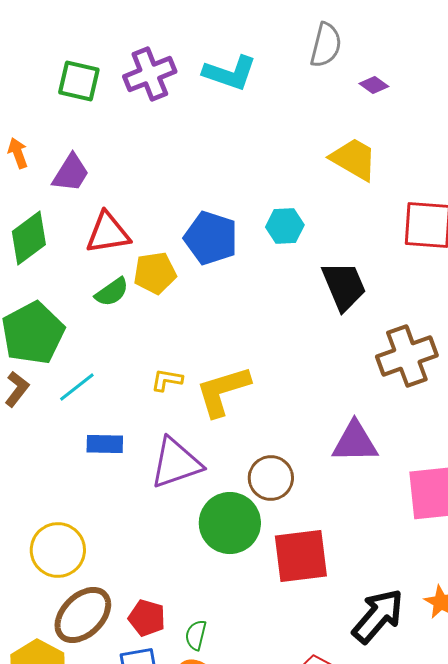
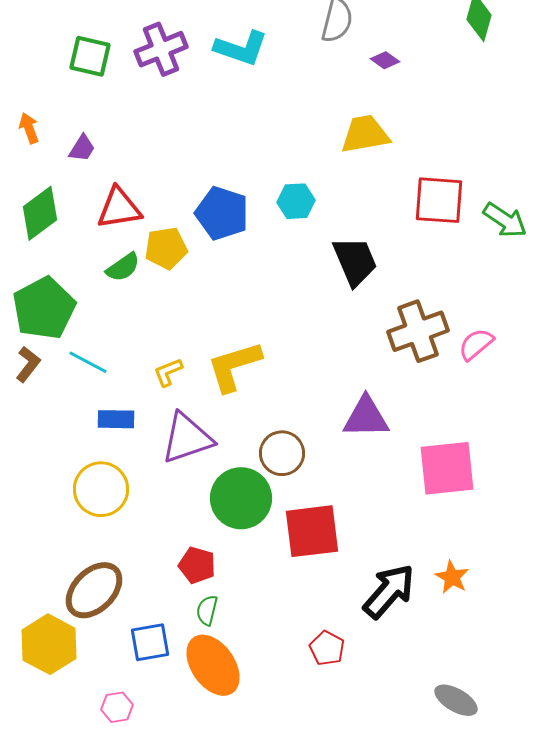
yellow trapezoid: (354, 159) -> (365, 134), turned -40
purple trapezoid: (71, 173) -> (82, 148), size x0.7
yellow L-shape: (167, 380) -> (168, 372), moved, turned -32
cyan line: (77, 387) -> (88, 362), turned 66
yellow circle: (58, 550) -> (101, 489), moved
red pentagon: (147, 618) -> (197, 565), moved

